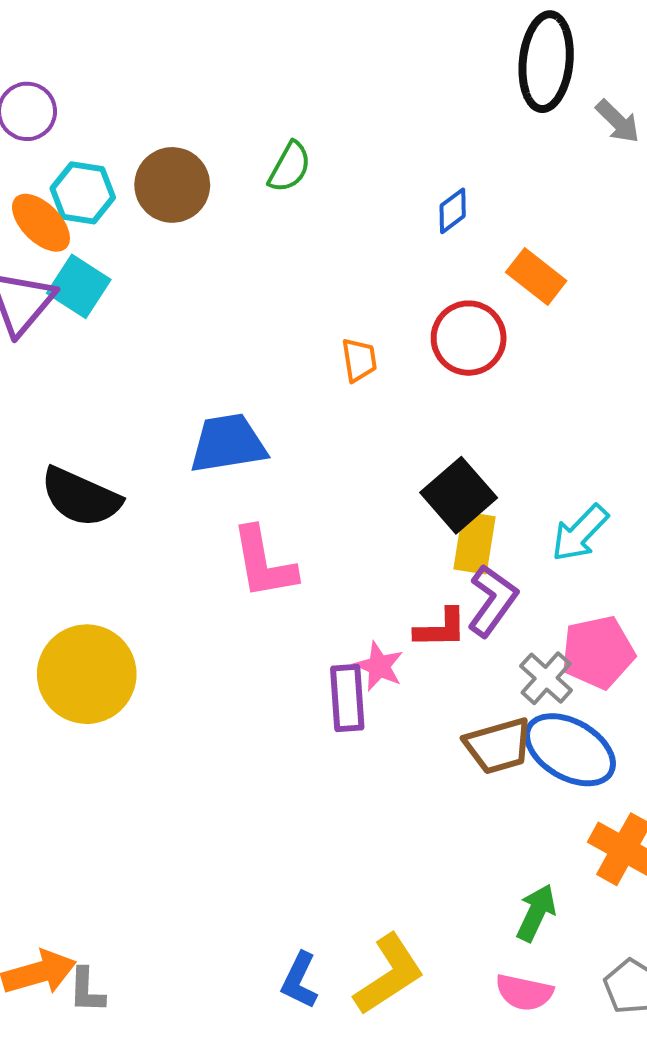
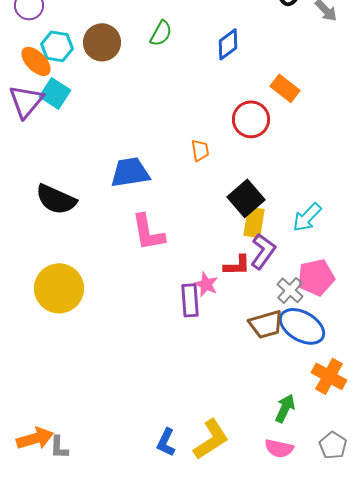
blue diamond: (453, 211) -> (228, 44), moved, size x1.4
orange trapezoid: (359, 360) -> (200, 150), moved

